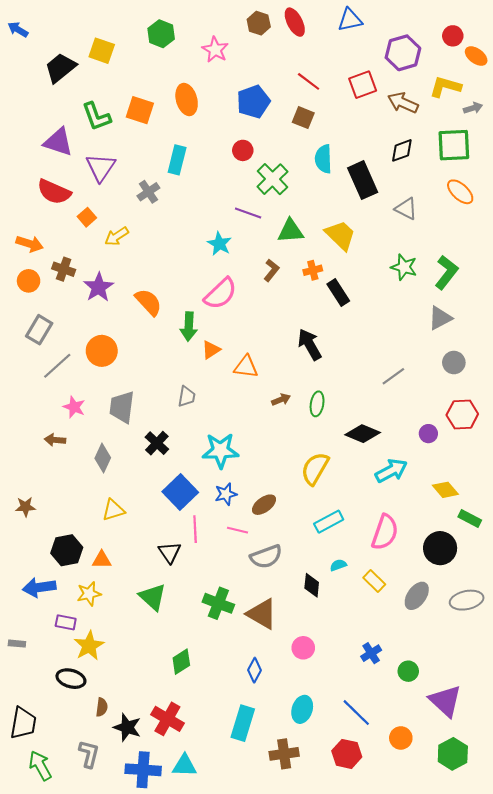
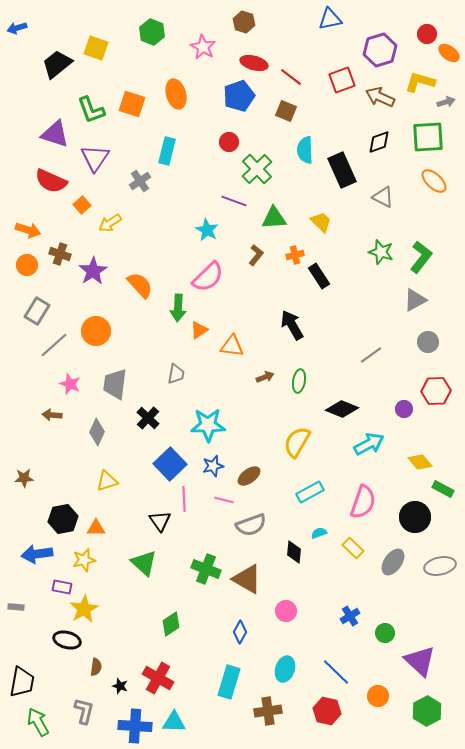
red ellipse: (295, 22) -> (254, 63), moved, turned -48
blue arrow: (18, 30) -> (17, 28), turned -48
yellow trapezoid: (340, 235) -> (321, 222), size x0.7
black star: (127, 727) -> (120, 686), size x0.6

